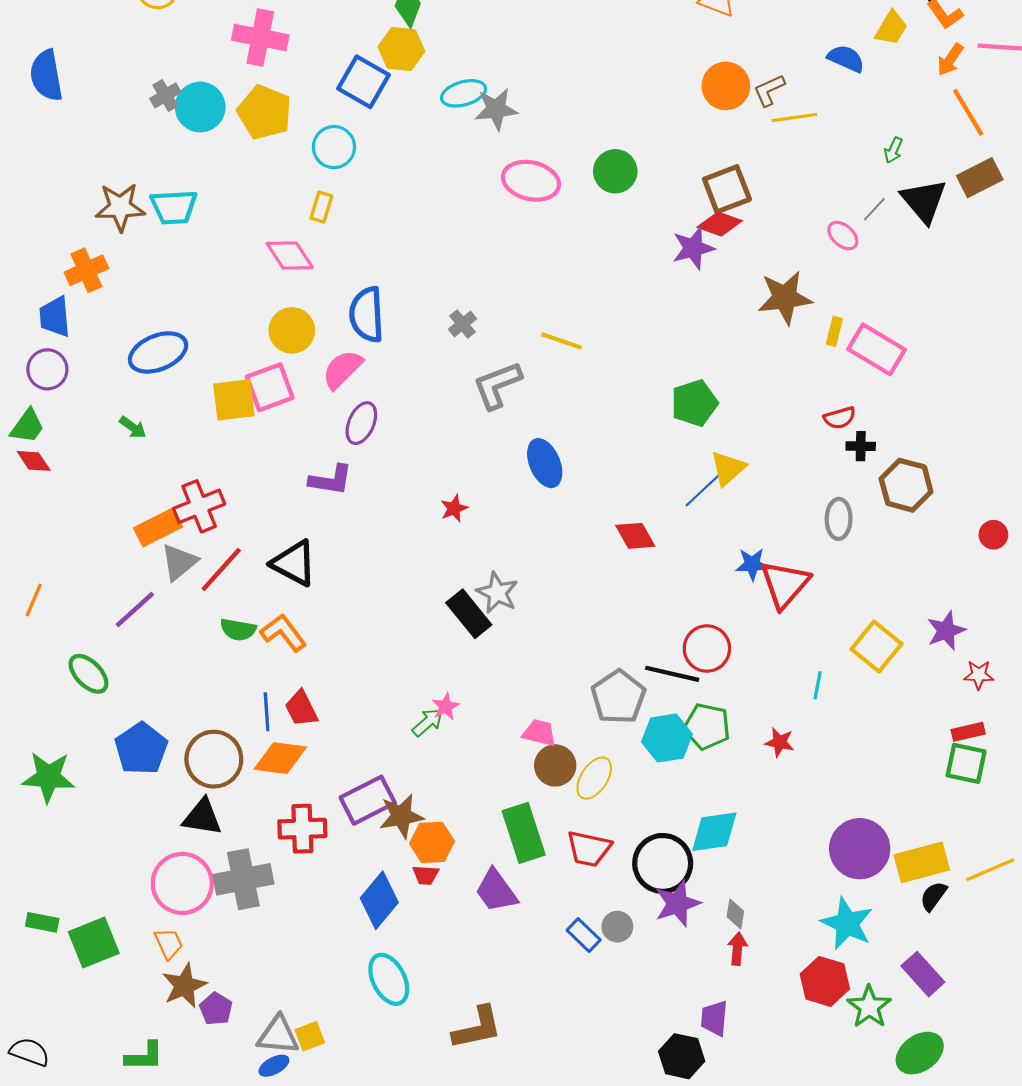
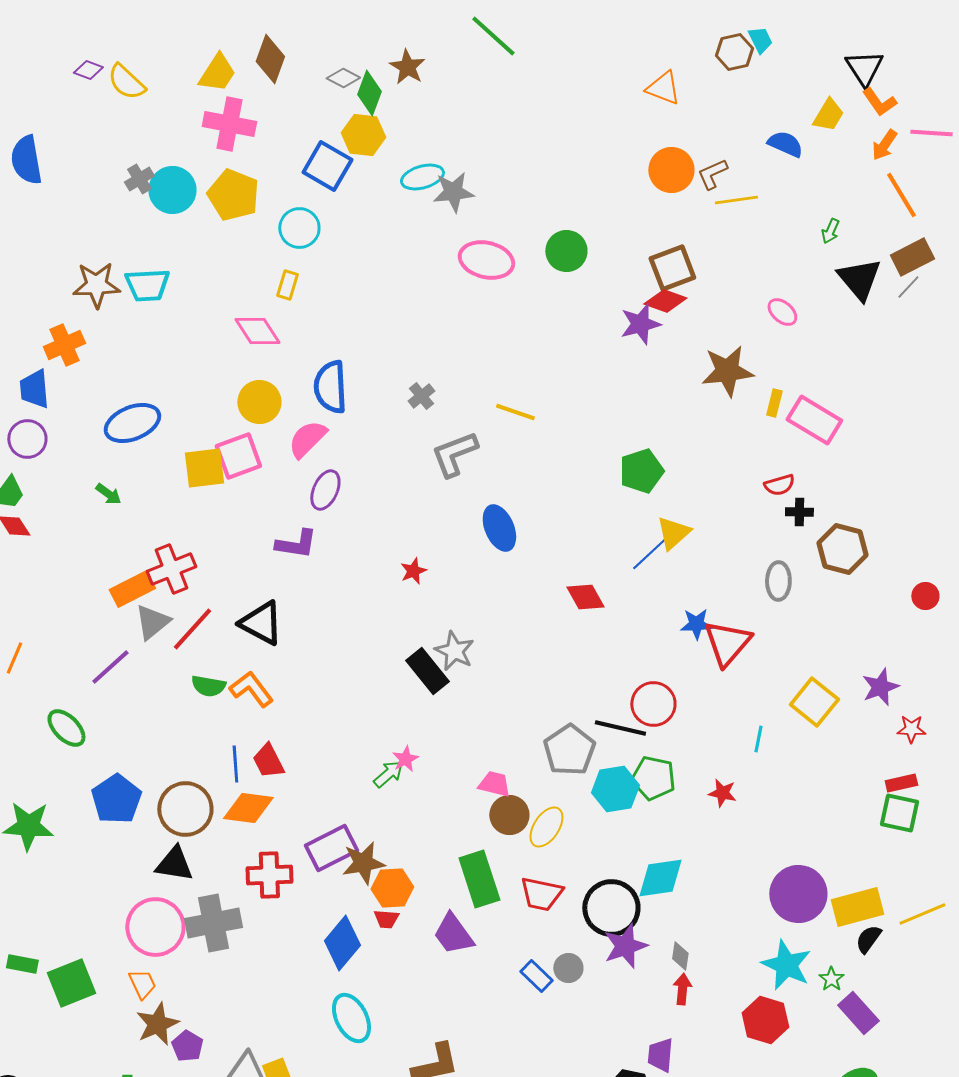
gray line: (874, 209) -> (908, 287), moved
green star: (869, 1007) -> (831, 979), moved, size x0.6

